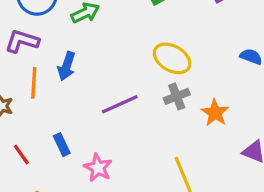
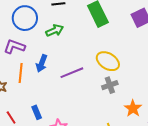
purple line: (120, 104) -> (72, 73), moved
orange star: (215, 113) -> (133, 108), moved

